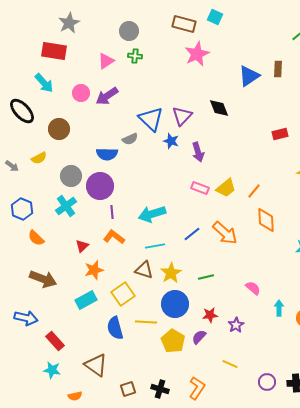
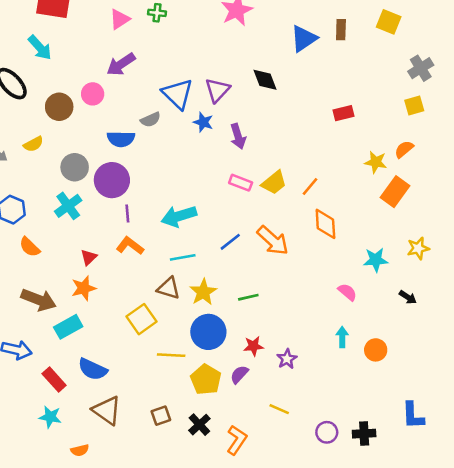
pink circle: (81, 93) -> (93, 94), moved
orange star: (94, 270) -> (84, 288), moved
pink semicircle: (253, 288) -> (347, 292), moved
cyan rectangle: (86, 300) -> (68, 327), moved
blue semicircle: (115, 328) -> (93, 369), moved, turned -50
brown square: (128, 389) -> (161, 416), moved
black cross: (160, 389) -> (199, 425), moved, turned 30

